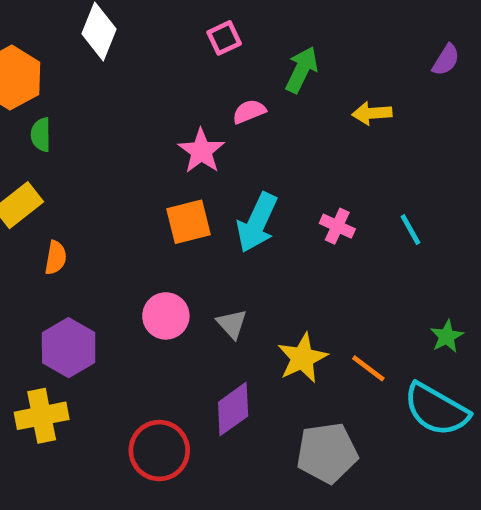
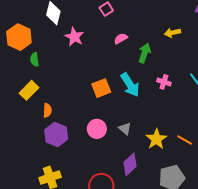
green arrow: (302, 70) -> (145, 53), moved
pink star: (201, 151) -> (74, 37), moved
cyan arrow: (257, 223) -> (130, 85), turned -50
purple hexagon: (69, 348) -> (56, 135), moved

